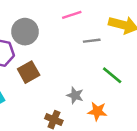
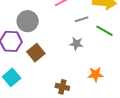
green line: (112, 75) -> (104, 31), moved
gray star: (75, 95) -> (76, 44), moved

